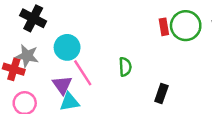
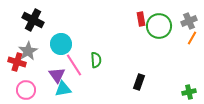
red rectangle: (164, 27) -> (141, 19), moved
gray star: (27, 56) -> (28, 51), turned 30
green semicircle: (125, 67) -> (96, 60), moved

